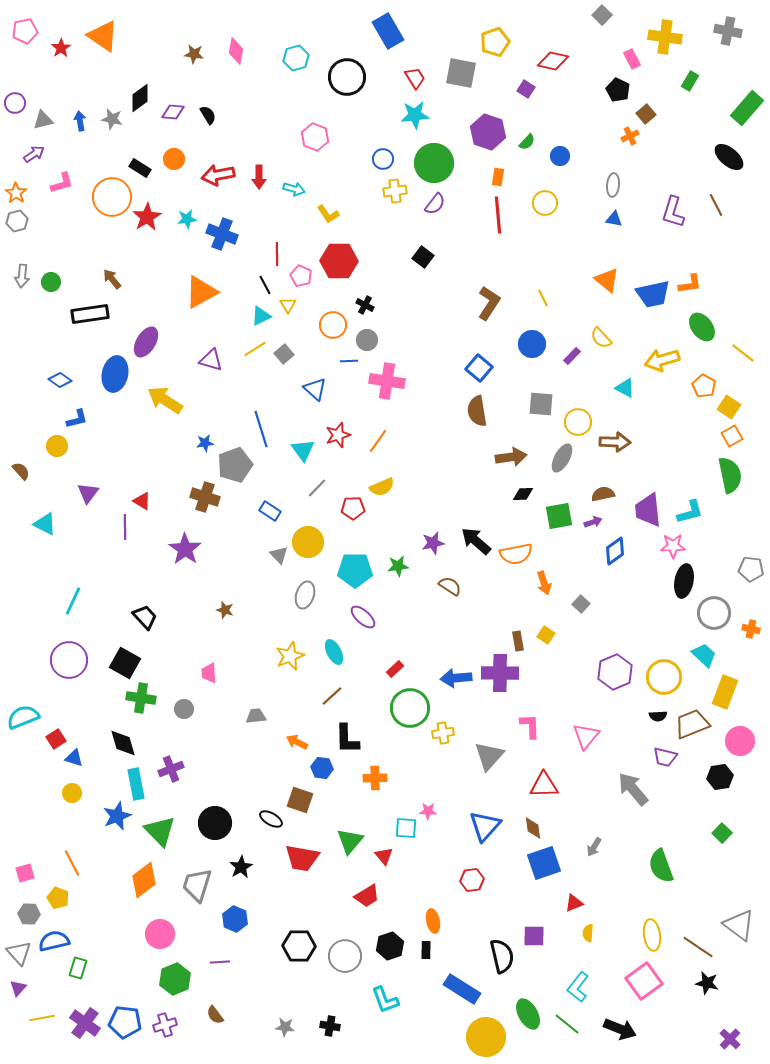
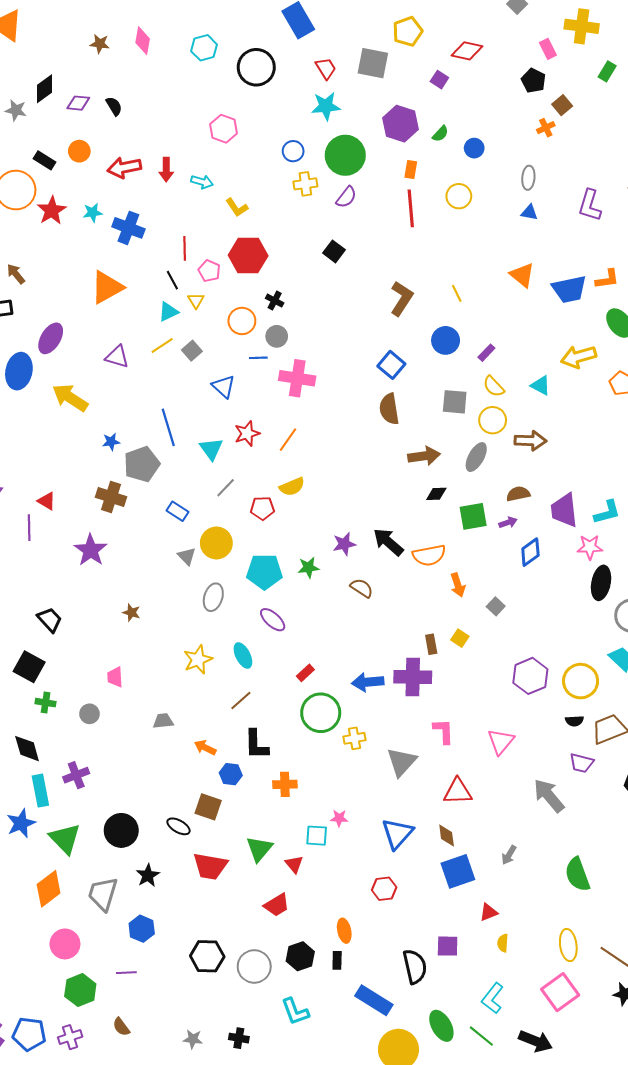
yellow semicircle: (601, 338) -> (494, 386), moved
green cross: (141, 698) -> (46, 703), size x0.7

